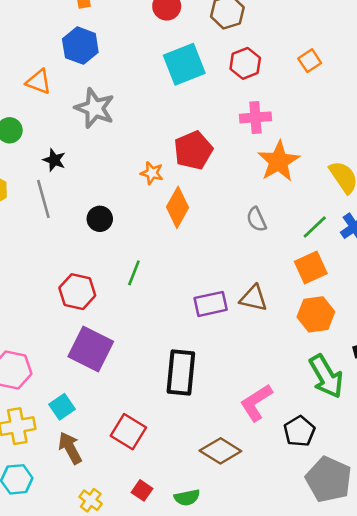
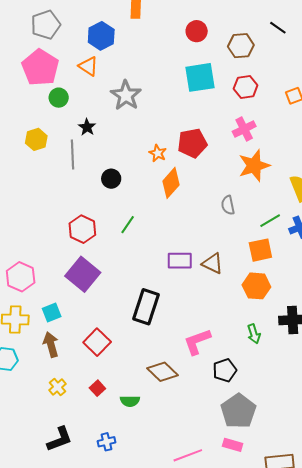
blue hexagon: (80, 46) -> (101, 36), moved
pink cross: (255, 117) -> (244, 129), turned -35
green arrow: (326, 376) -> (254, 334), size x0.6

